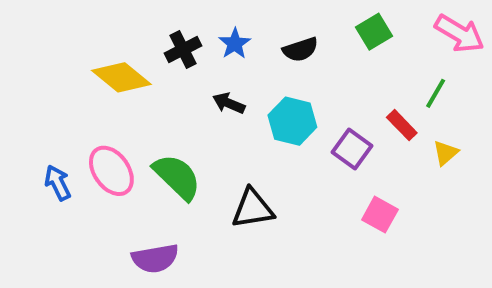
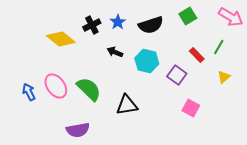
black semicircle: (300, 50) -> (151, 25), size x1.4
red rectangle: (402, 125) -> (197, 55), moved

